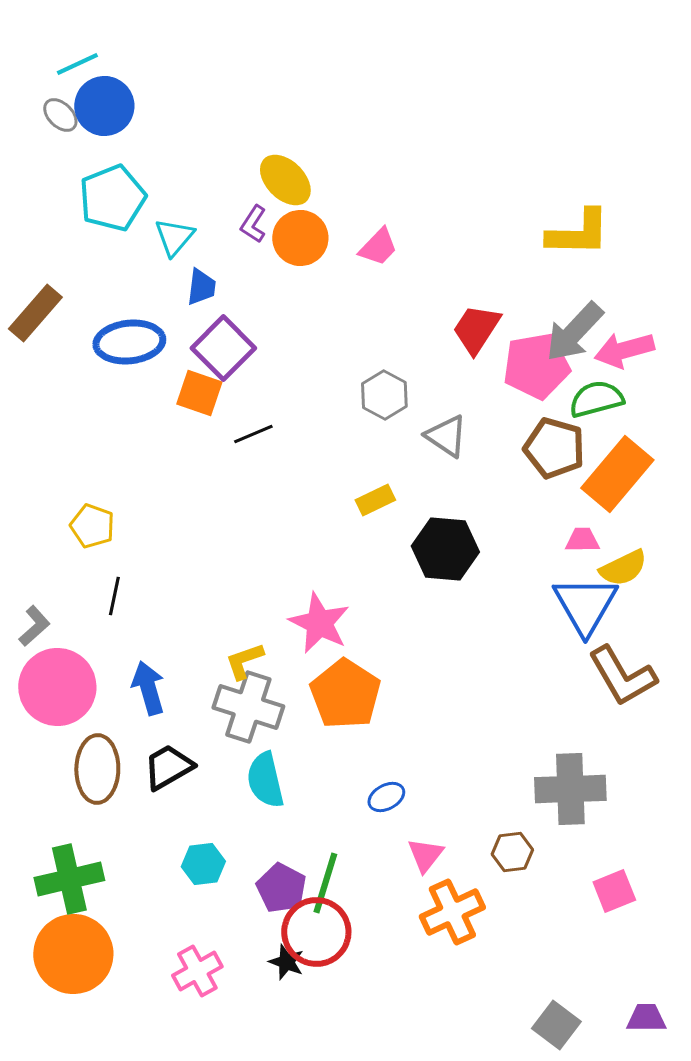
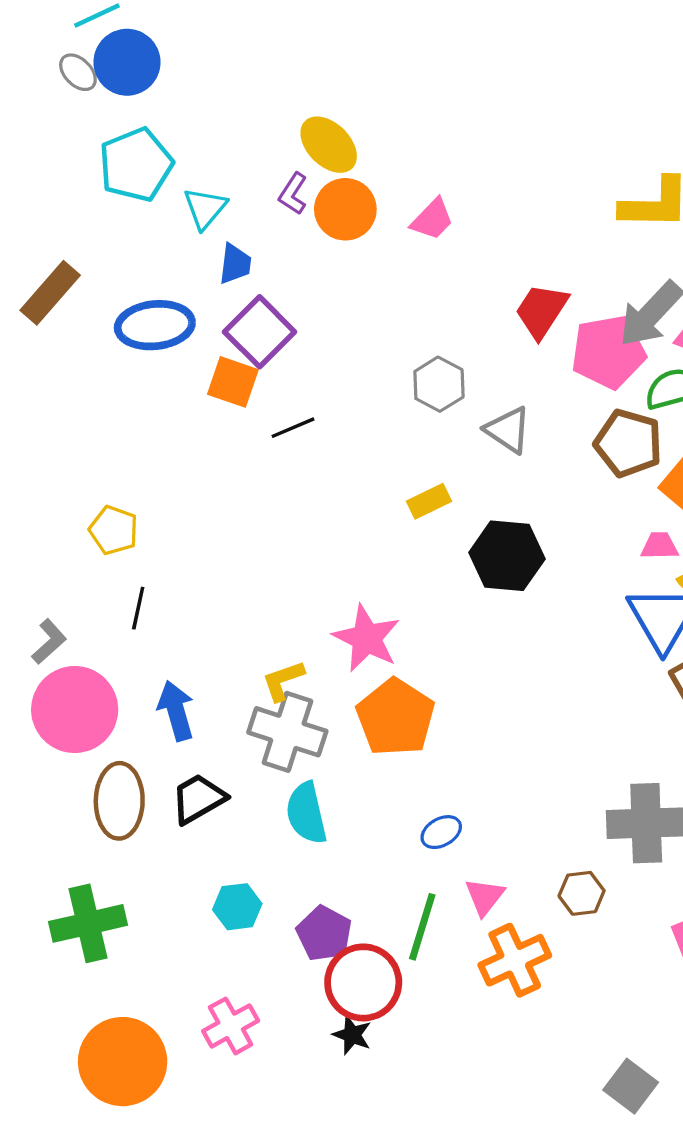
green line: (325, 883) -> (422, 927), moved
orange circle: (73, 954) -> (123, 1062), moved
black star: (286, 962) -> (352, 1035), moved

